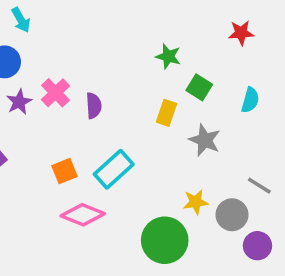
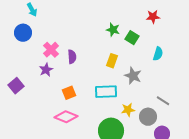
green square: (199, 87) -> (132, 38), moved
purple star: (19, 102) -> (46, 70), moved
cyan rectangle: (114, 169) -> (106, 92), moved, turned 40
orange square: (65, 171) -> (69, 93), moved

